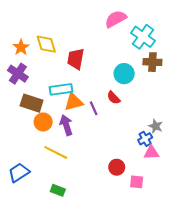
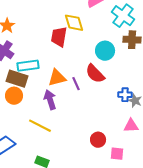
yellow diamond: (46, 44) -> (74, 23), moved
cyan rectangle: (61, 89) -> (28, 66), moved
red semicircle: (114, 98) -> (95, 74), size x1.5
orange circle: (43, 122) -> (14, 96), moved
blue cross: (145, 139) -> (125, 95), moved, turned 32

